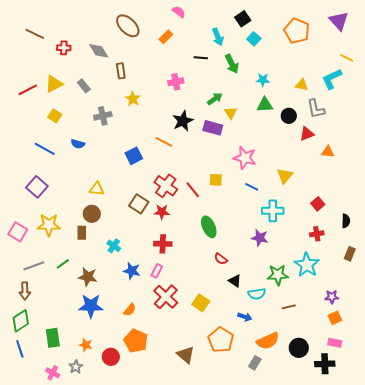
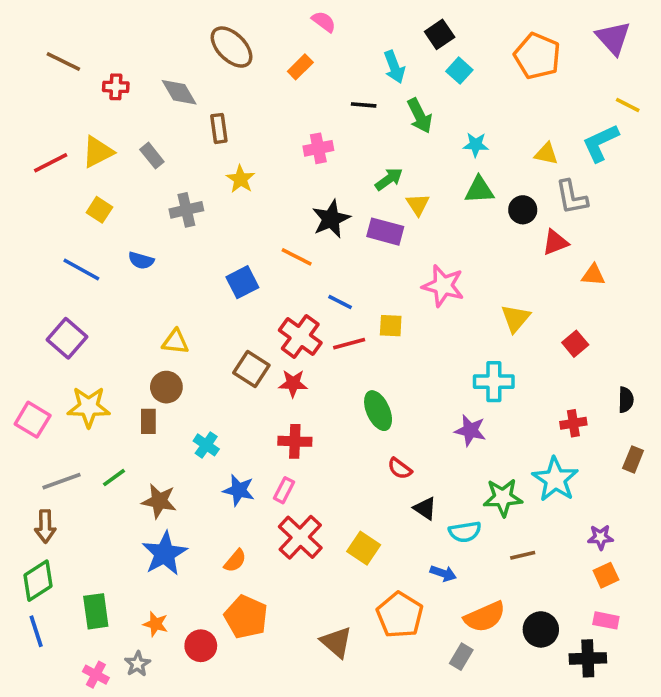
blue line: (252, 187) -> (340, 302), moved
red line: (193, 190) -> (349, 344), turned -66
red square: (318, 204) -> (575, 344), moved
blue star: (91, 306) -> (165, 553), turned -30

